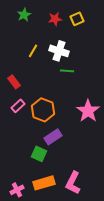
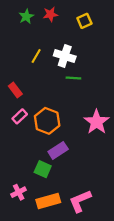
red star: (55, 19) -> (50, 14), moved
pink L-shape: (73, 183) -> (80, 201), turned 40
pink cross: (17, 190) -> (19, 192), moved

